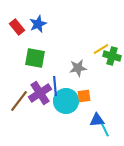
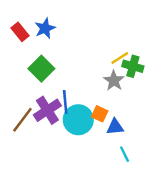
green square: (35, 58) -> (41, 69), turned 35
gray star: (78, 68) -> (114, 81), moved, turned -30
orange square: (84, 96) -> (100, 114), turned 32
blue triangle: (97, 120) -> (115, 127), moved

